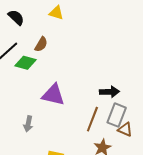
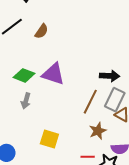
brown semicircle: (41, 44) -> (42, 31), moved
green diamond: (25, 63) -> (24, 75), moved

